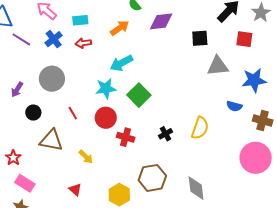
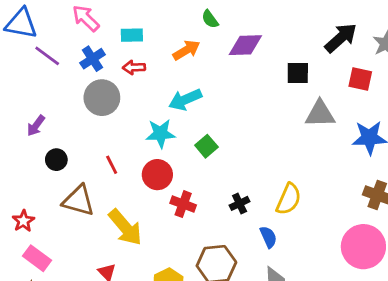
gray circle: (52, 79) -> (102, 98), moved
green square: (139, 95) -> (206, 146), size x0.7
blue semicircle: (234, 106) -> (268, 237), moved, turned -133
yellow arrow: (86, 157) -> (125, 227), size x1.8

